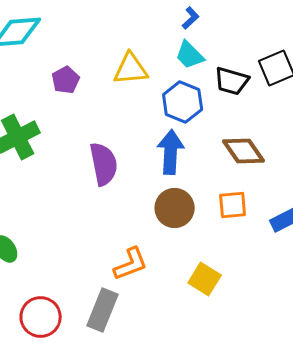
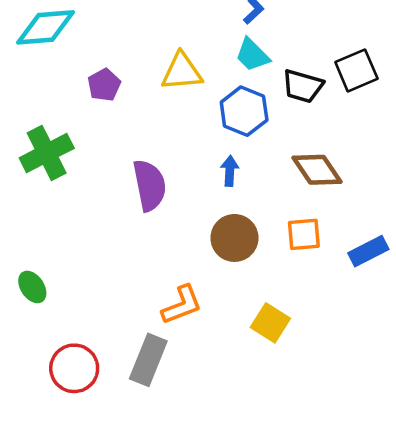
blue arrow: (171, 152) -> (230, 171), size x0.6

